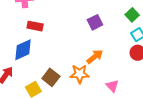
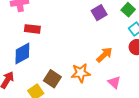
purple square: (95, 22) -> (99, 13), moved
orange arrow: (95, 57) -> (104, 55), moved

